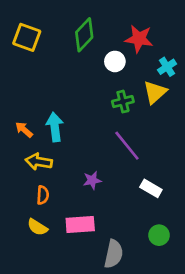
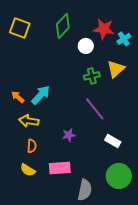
cyan cross: (167, 67) -> (124, 39), moved
cyan arrow: (55, 127) -> (41, 95), turned 50
green circle: (159, 235) -> (119, 176), size x1.6

